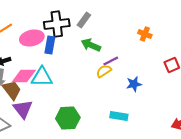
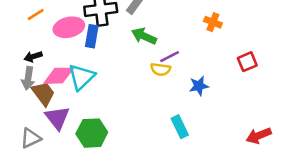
yellow semicircle: (104, 71) -> (161, 69), turned -140
cyan triangle: (42, 77) -> (82, 77), turned -45
cyan rectangle: (119, 116) -> (180, 127), turned 54
green hexagon: (68, 118) -> (92, 133), moved

